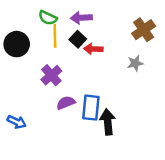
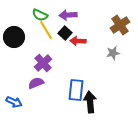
yellow line: (55, 36) -> (46, 30), turned -30
purple semicircle: (66, 103) -> (36, 83), moved

